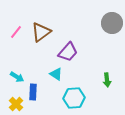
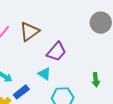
blue rectangle: (33, 92) -> (21, 92), turned 49

